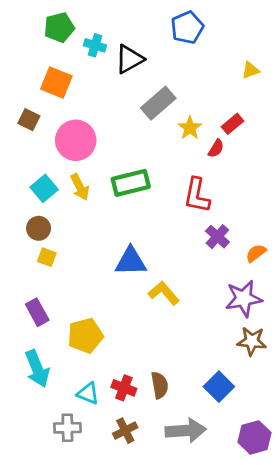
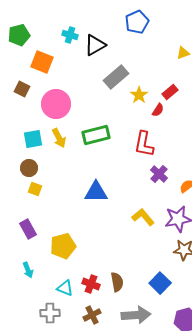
green pentagon: (59, 27) -> (19, 35), moved
cyan square: (44, 188) -> (33, 139), turned 30
yellow L-shape: (164, 293) -> (143, 217), moved
cyan arrow: (37, 369) -> (28, 270), size x0.6

